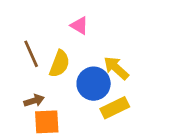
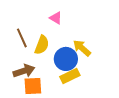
brown arrow: (34, 101) -> (24, 71), size x1.5
yellow rectangle: (115, 108) -> (70, 76), moved

